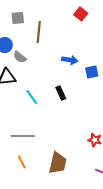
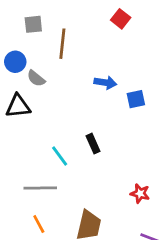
black rectangle: (61, 93) -> (93, 144), moved
cyan line: (32, 97) -> (60, 156), moved

